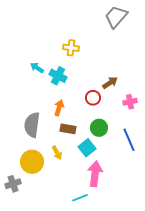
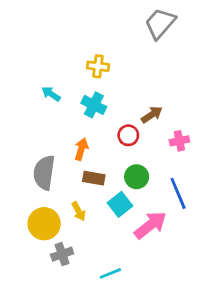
cyan cross: (58, 76) -> (94, 105), moved
pink arrow: (95, 174) -> (150, 225), moved, turned 45
gray cross: (13, 184) -> (62, 254), moved

